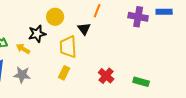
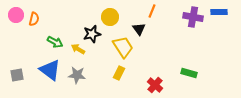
yellow trapezoid: (68, 47) -> (123, 47), turned 150
red cross: (106, 76) -> (155, 85), moved
green rectangle: (141, 82) -> (189, 73), moved

